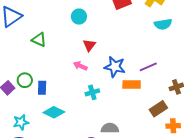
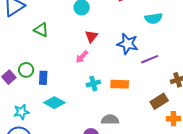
cyan semicircle: (163, 24) -> (154, 18), moved
pink arrow: (80, 66) -> (82, 57), turned -72
blue star: (115, 67) -> (128, 44), moved
orange rectangle: (132, 84) -> (120, 84), moved

